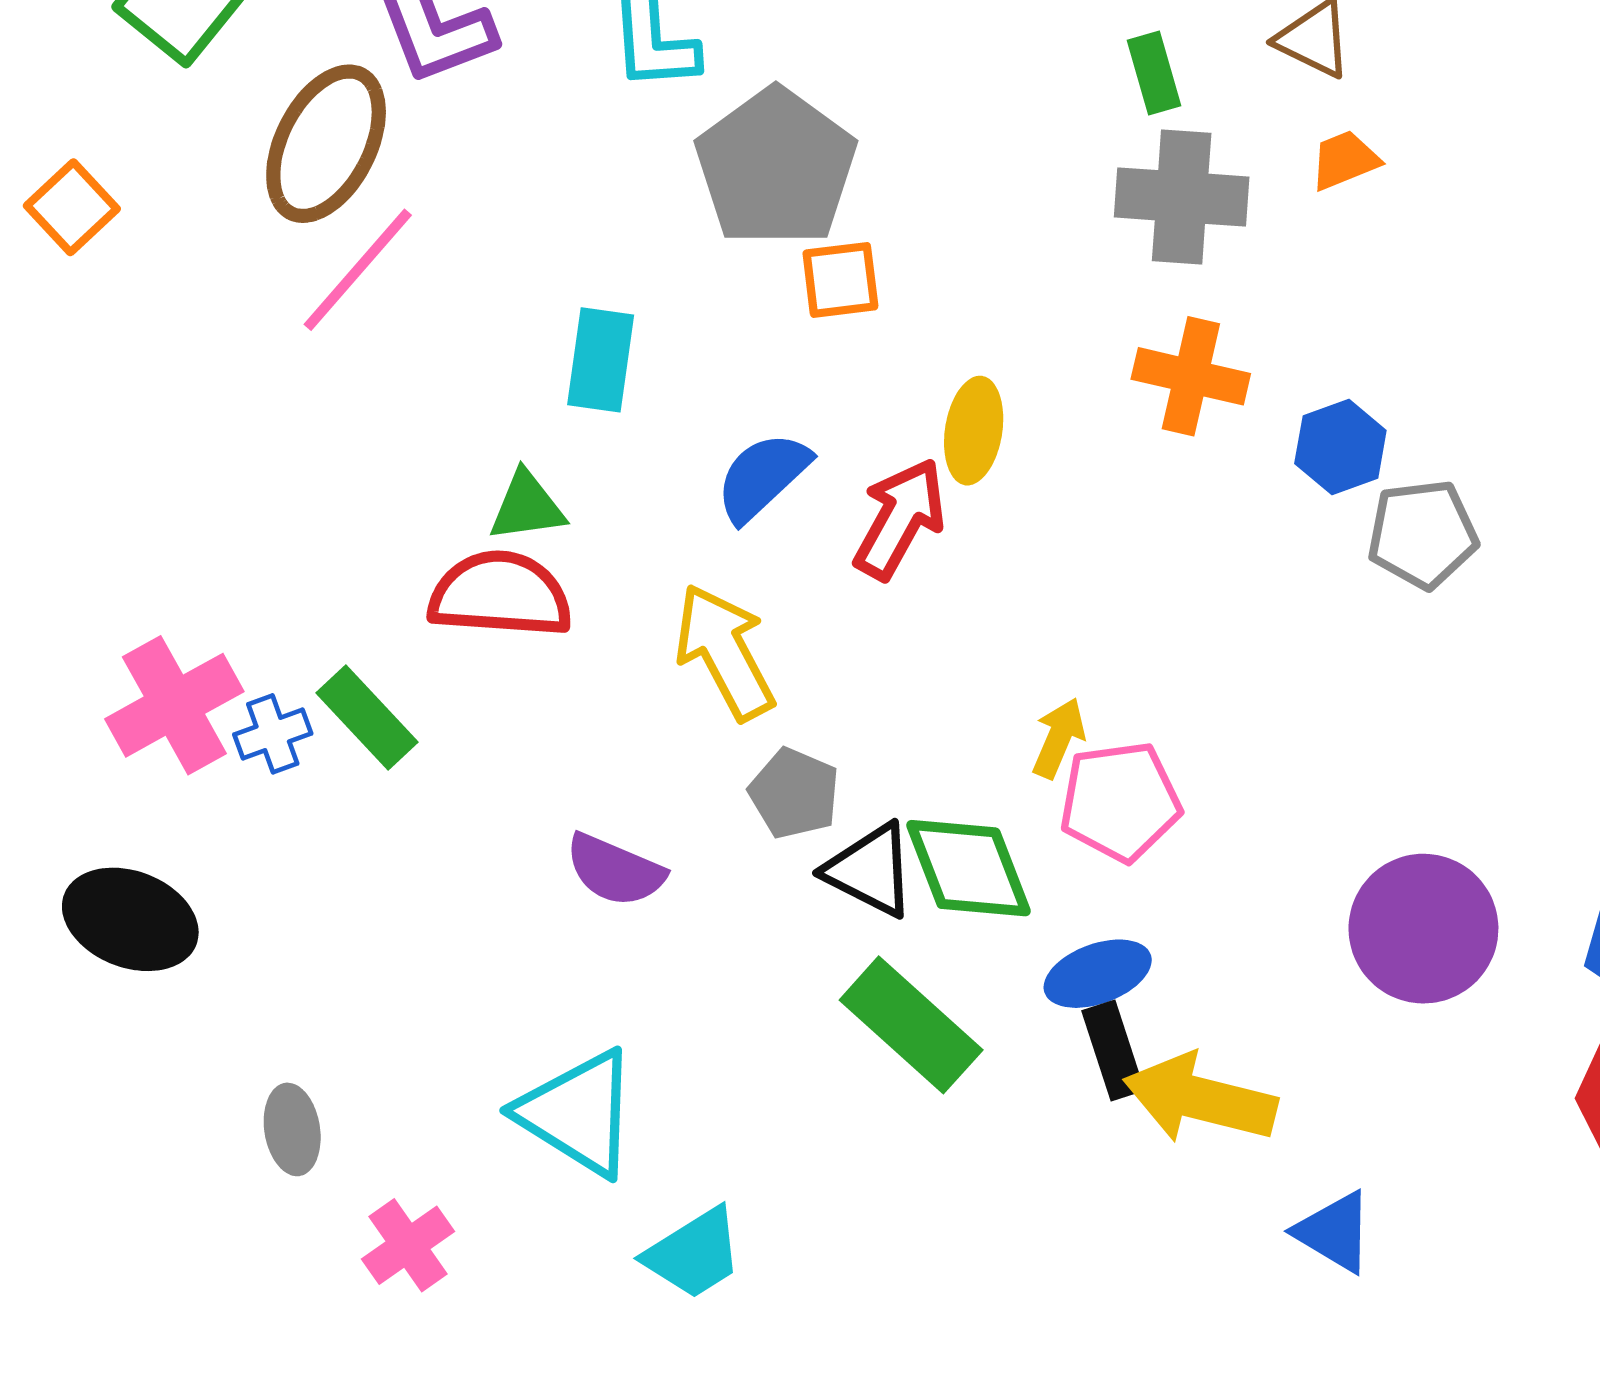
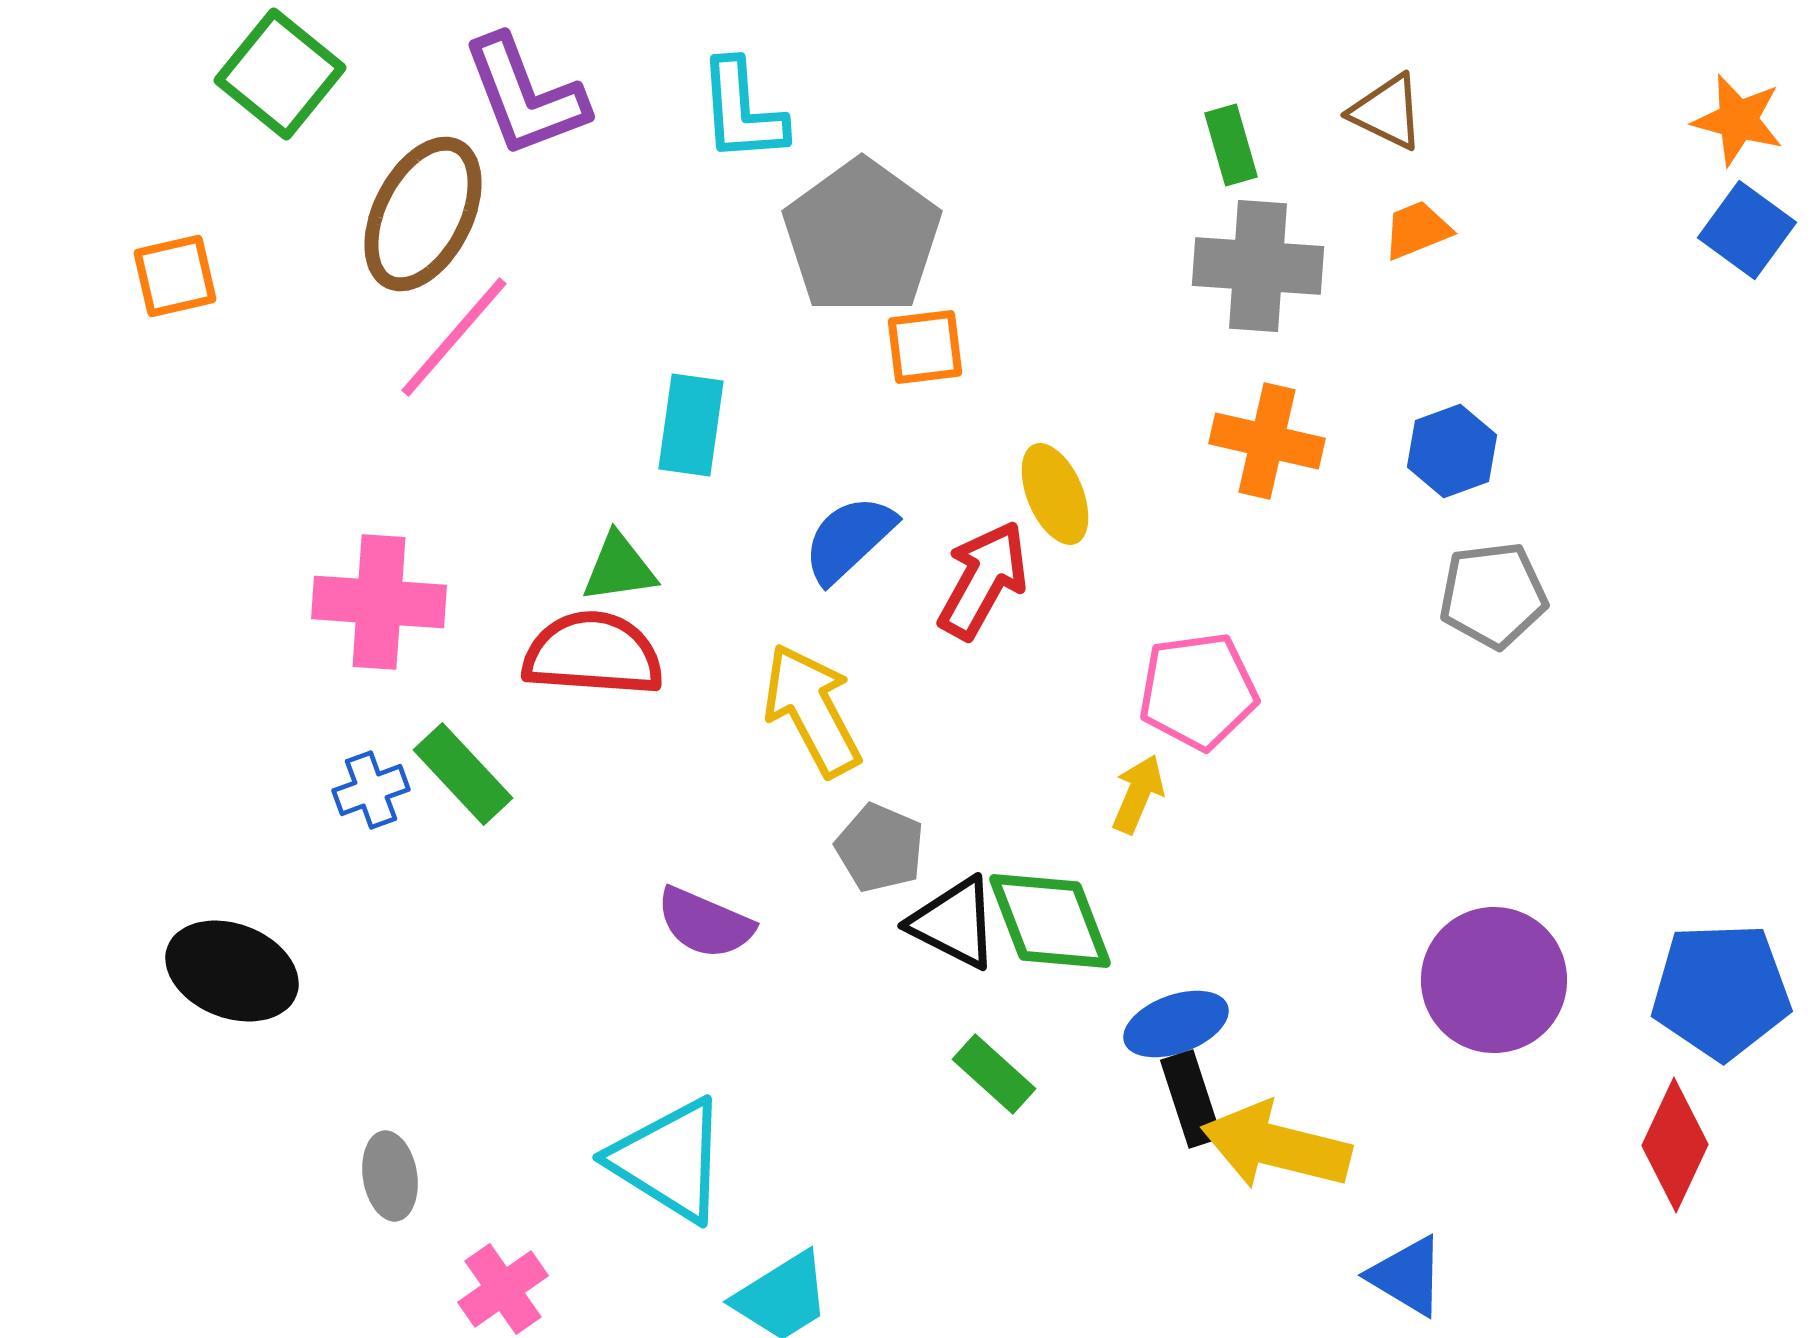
orange square: (72, 207) -> (175, 276), turned 30
yellow ellipse: (974, 431) -> (1055, 494), turned -32
blue hexagon: (1340, 447) -> (1452, 451), moved
pink cross: (174, 705) -> (379, 602), moved, turned 33
pink pentagon: (1120, 802) -> (1198, 691), moved
green rectangle: (911, 1025) -> (994, 1074), size x0.6

